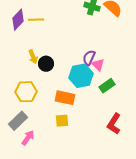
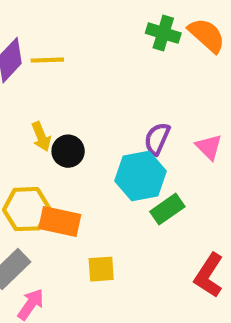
pink triangle: (98, 65) -> (209, 147), moved
green rectangle: (107, 86) -> (167, 209), moved
orange rectangle: (65, 98) -> (60, 221), moved

